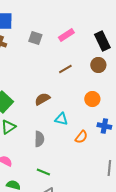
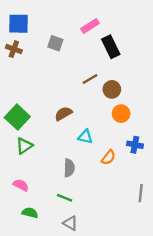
pink rectangle: (66, 35) -> (90, 26), moved
black rectangle: (102, 41) -> (111, 47), moved
brown circle: (98, 65) -> (112, 89), moved
gray semicircle: (39, 139) -> (69, 168), moved

